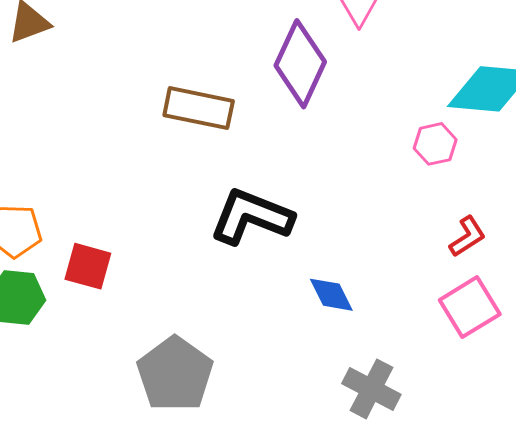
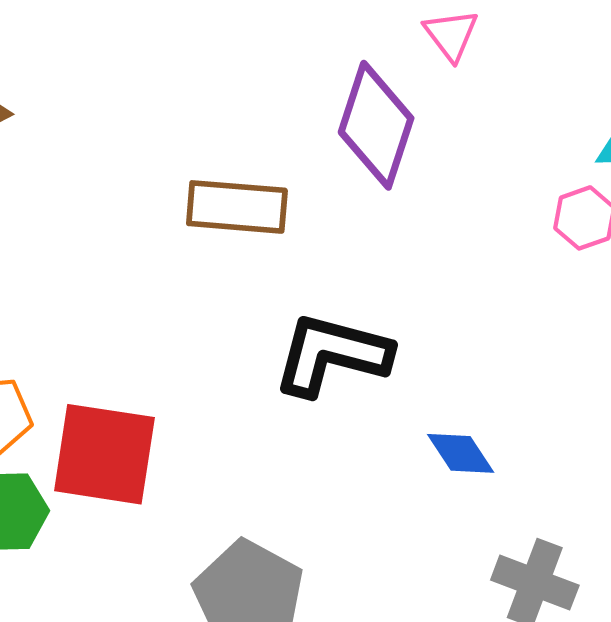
red square: (88, 266) -> (104, 454), size x1.6

